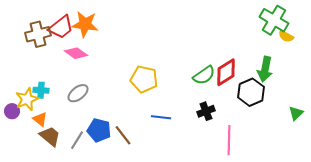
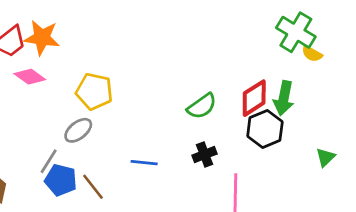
red diamond: (226, 72) -> (254, 98), moved
yellow pentagon: (144, 79) -> (94, 91), moved
gray ellipse: (78, 93) -> (78, 130), moved
gray line: (77, 140) -> (49, 161), moved

